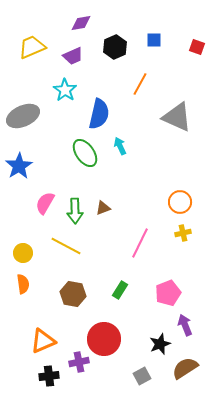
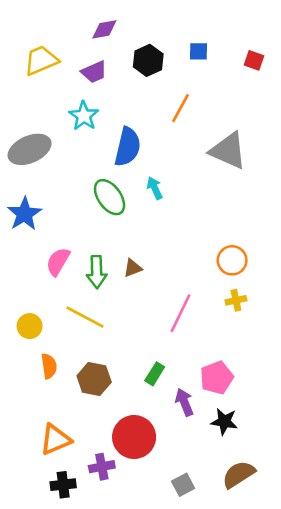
orange semicircle: (23, 284) -> (49, 366), moved
purple arrow: (185, 325) -> (184, 402), moved
black star: (160, 344) -> (224, 422), moved, turned 30

